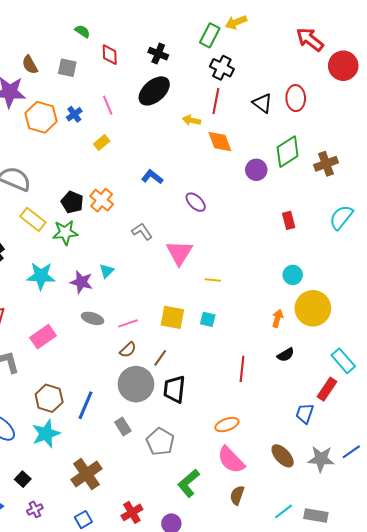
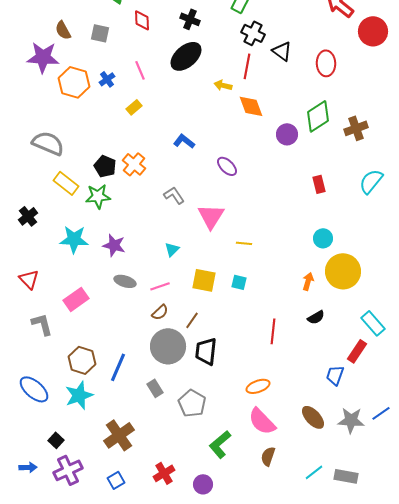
black triangle: (262, 103) -> (282, 51), moved
cyan triangle: (107, 271) -> (172, 249), moved
purple cross: (35, 509) -> (68, 470), size x1.8

